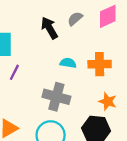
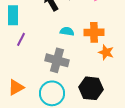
orange star: (108, 101) -> (106, 52), moved

